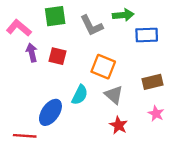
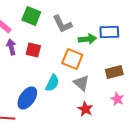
green arrow: (123, 15) -> (87, 39), moved
green square: (55, 16) -> (31, 16), turned 30

